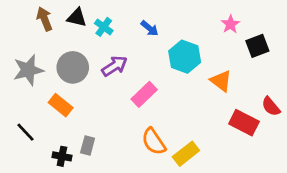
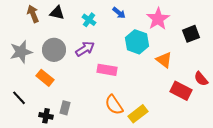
pink star: (230, 24) -> (158, 19), moved, size x1.6
cyan cross: (104, 27) -> (89, 20), moved
blue arrow: (150, 28) -> (119, 13), moved
pink rectangle: (144, 94) -> (107, 70), turned 54

